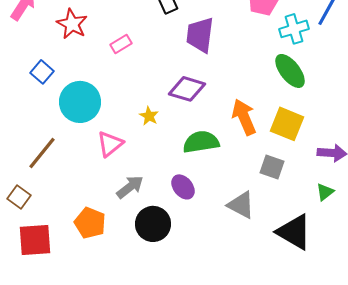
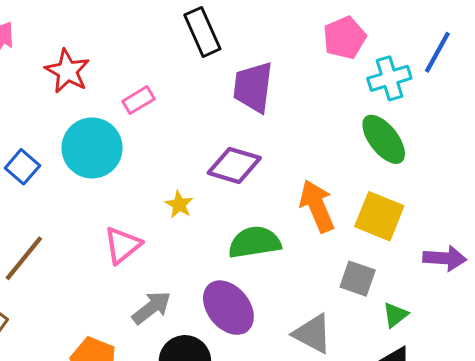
blue square: (42, 72) -> (22, 167), moved
cyan circle: (80, 102) -> (92, 148), moved
purple ellipse: (183, 187) -> (228, 308), size x1.5
green triangle: (325, 192) -> (395, 315), moved

